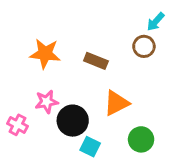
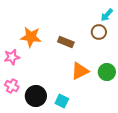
pink star: (47, 102) -> (12, 57), moved
black circle: (73, 121) -> (36, 96), moved
green circle: (141, 139) -> (107, 72), moved

